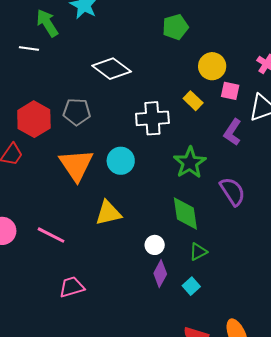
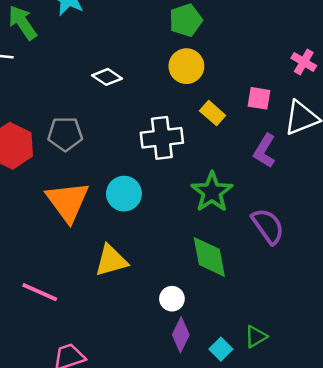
yellow circle: (212, 66) -> (186, 66), moved
white diamond: (112, 69) -> (107, 77), size x0.6
green triangle: (198, 252) -> (256, 336), moved

